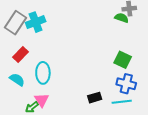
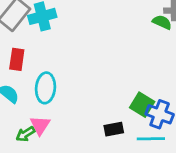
red rectangle: (20, 54) -> (17, 59), turned -42
green square: (123, 60) -> (142, 105), moved

